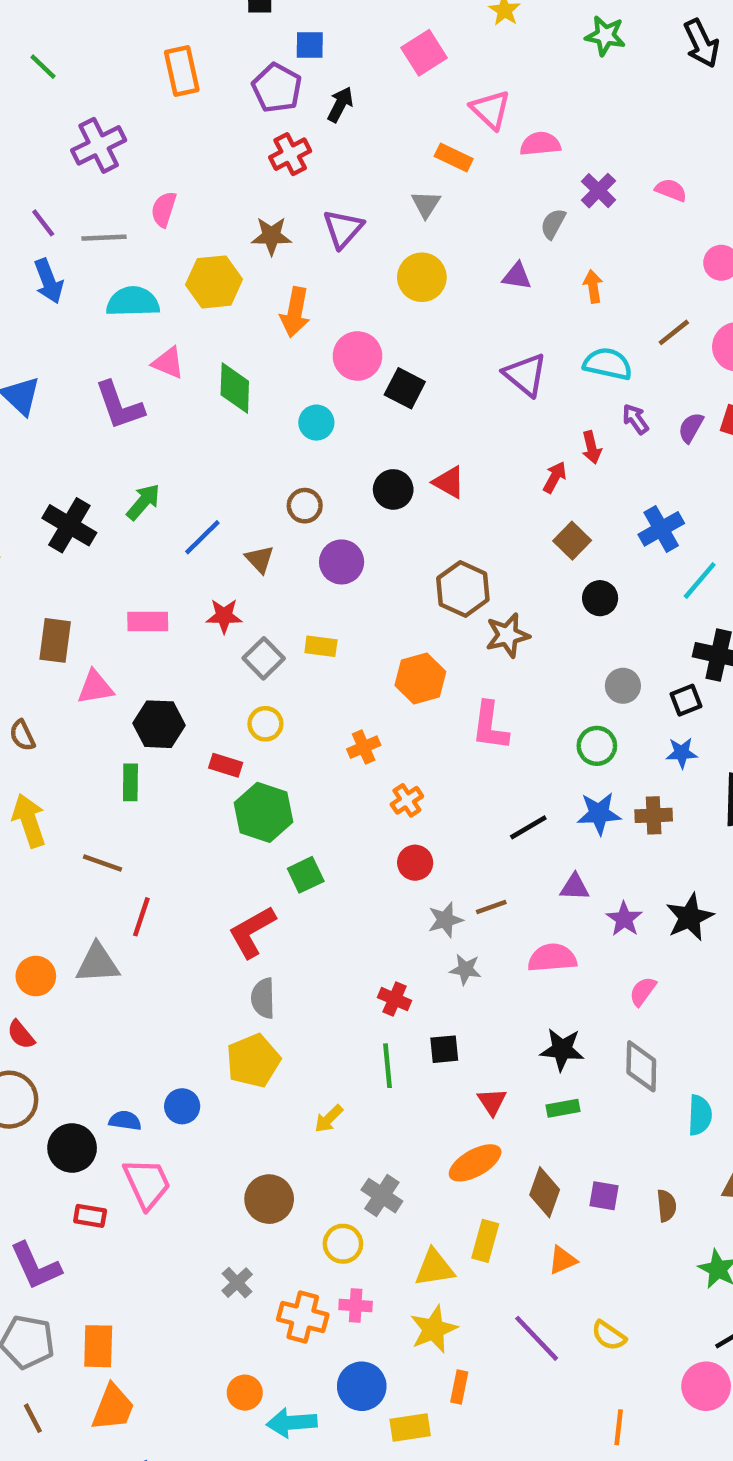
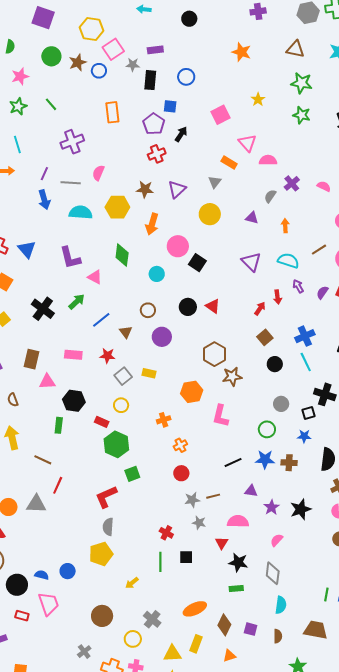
purple line: (43, 223) -> (44, 174), turned 56
pink triangle: (168, 363) -> (95, 277), moved
cyan line: (700, 581) -> (306, 362), moved, turned -72
red triangle: (492, 1102) -> (222, 543), moved
cyan semicircle: (700, 1115) -> (281, 605), moved

